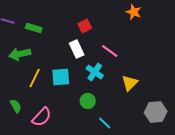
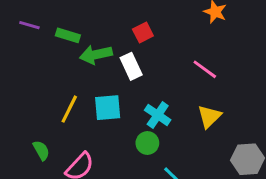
pink line: (110, 51) -> (205, 69), moved
green arrow: (20, 54) -> (96, 55), moved
cyan cross: (95, 72) -> (158, 115), moved

